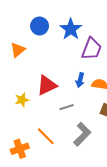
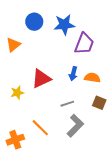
blue star: (71, 29) -> (64, 25), turned 30
gray line: (67, 107) -> (67, 104), moved

